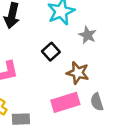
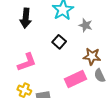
brown star: (78, 73) -> (92, 56), moved

